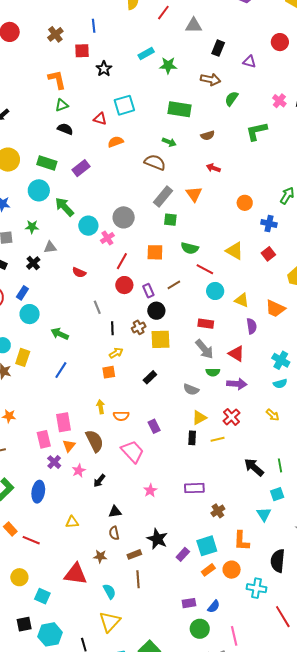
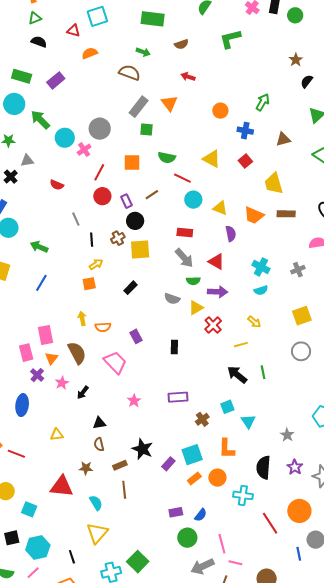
yellow triangle: (199, 418) -> (196, 308), moved
yellow line: (218, 439) -> (241, 345), moved
cyan square: (277, 494) -> (227, 407), moved

